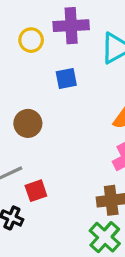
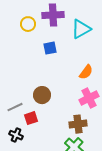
brown circle: (28, 123) -> (42, 95), moved

